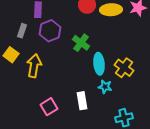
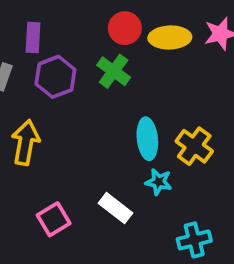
green cross: (81, 43) -> (114, 71), moved
white rectangle: (82, 101) -> (115, 208), turned -42

